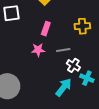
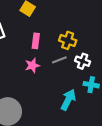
yellow cross: (82, 26) -> (68, 40), moved, turned 35
white cross: (73, 65) -> (83, 61), moved

